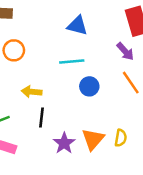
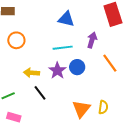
purple arrow: (125, 51) -> (92, 40), moved, turned -119
black line: (42, 117) -> (40, 93), turned -42
purple star: (64, 143) -> (57, 71), moved

